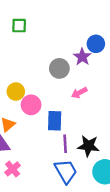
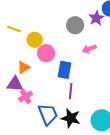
black star: (88, 146) -> (71, 118), moved
pink cross: (13, 169) -> (25, 96), moved
blue trapezoid: (66, 171) -> (48, 114), moved

